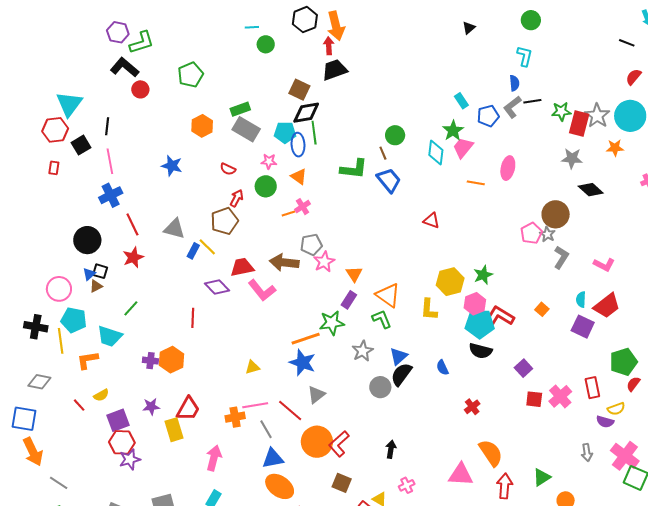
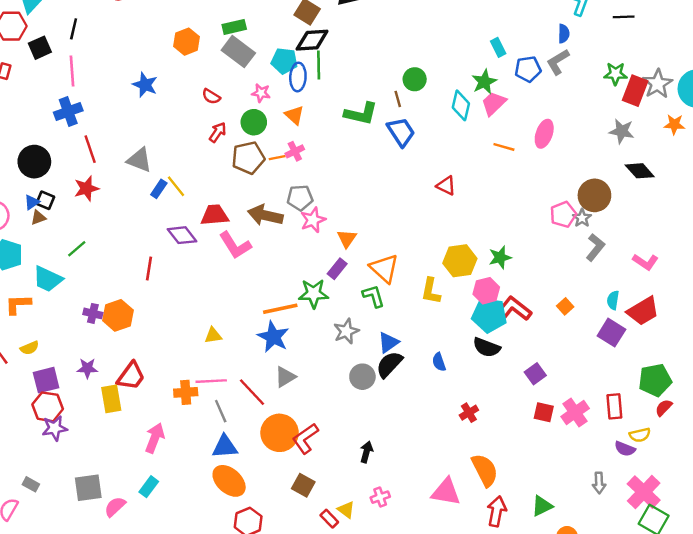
black line: (532, 101) -> (624, 17), moved
brown pentagon: (224, 221) -> (248, 158), moved

